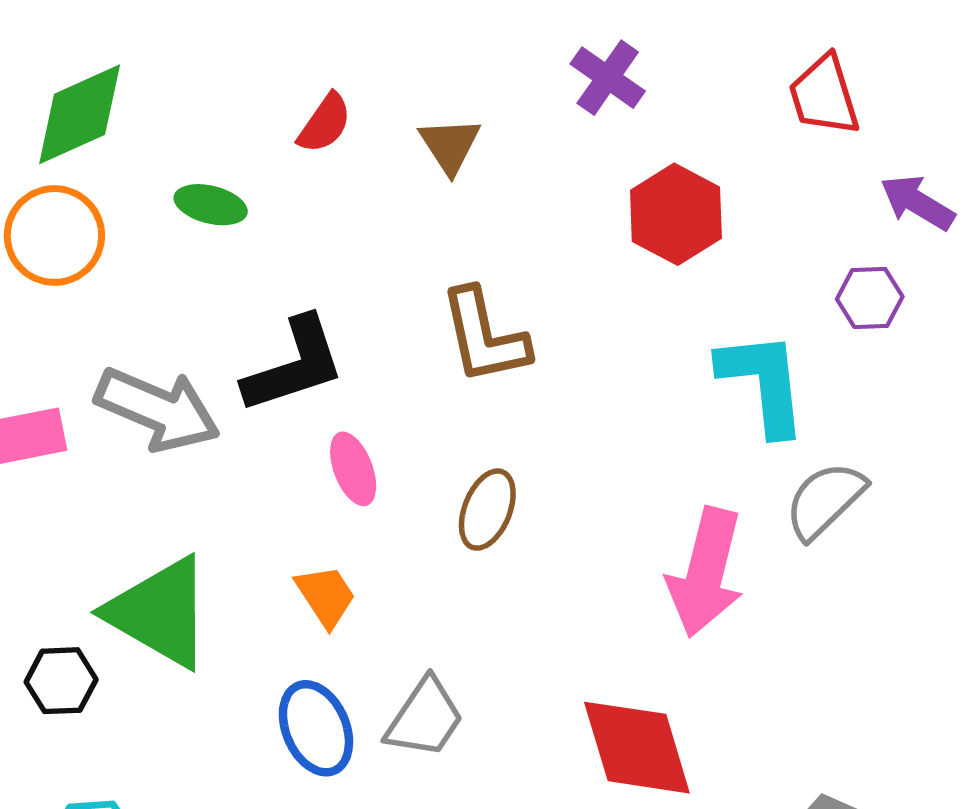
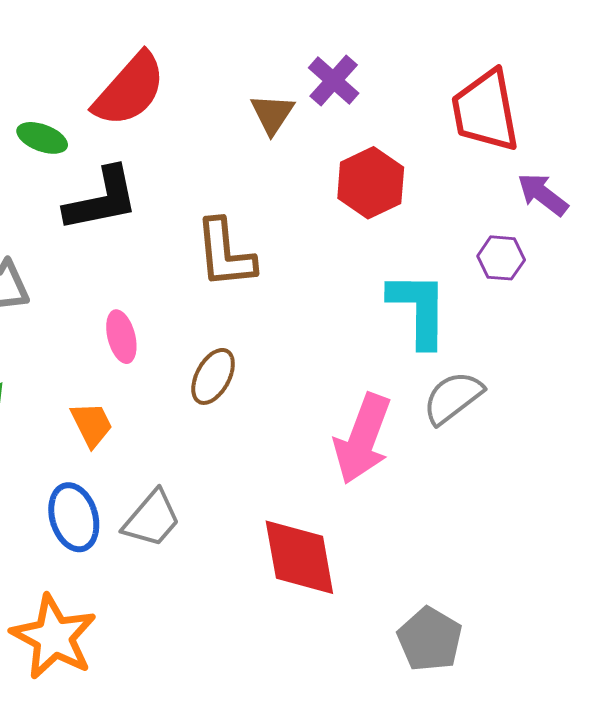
red trapezoid: (824, 95) -> (485, 111), size x1.4
red semicircle: (325, 123) -> (130, 90), size x1.8
brown triangle: (450, 145) -> (272, 114), moved
black L-shape: (294, 365) -> (102, 199), moved

